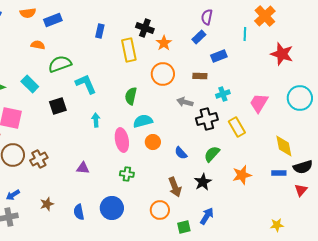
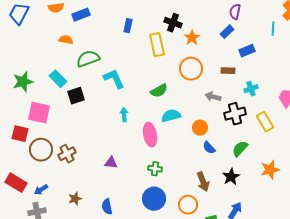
green semicircle: (131, 96) -> (159, 91), turned -132
black square: (58, 106) -> (76, 96), moved
orange circle: (153, 142) -> (200, 128), moved
blue circle: (112, 208) -> (154, 199), moved

